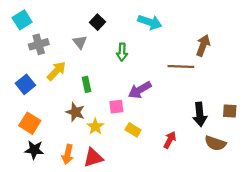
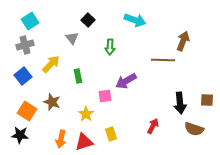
cyan square: (22, 20) -> (30, 21), moved
gray cross: (39, 44) -> (25, 45), moved
brown star: (75, 112) -> (52, 102), moved
yellow rectangle: (133, 130) -> (111, 134), moved, turned 40
black star: (34, 150) -> (20, 135), moved

